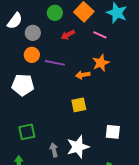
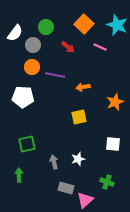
green circle: (55, 13) -> (46, 27), moved
red arrow: (68, 35) -> (68, 47), turned -112
orange star: (101, 63) -> (115, 102), moved
white star: (78, 147) -> (78, 159), size x0.6

